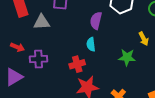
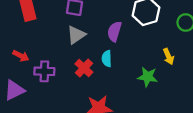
gray triangle: (42, 22) -> (76, 35), moved, turned -36
red cross: (77, 64) -> (84, 68), moved, turned -35

